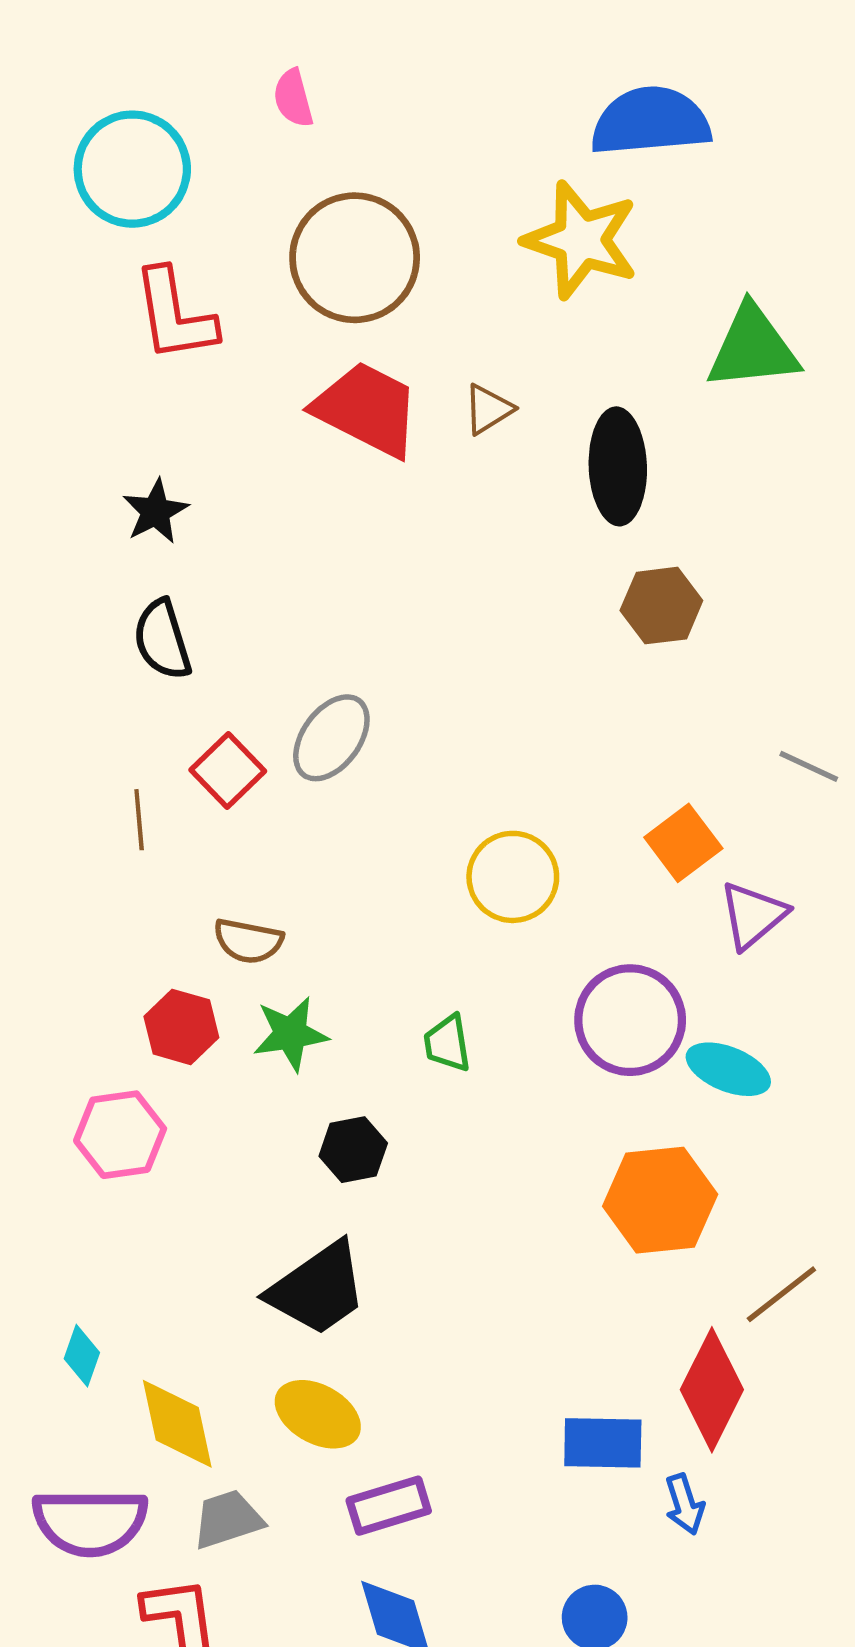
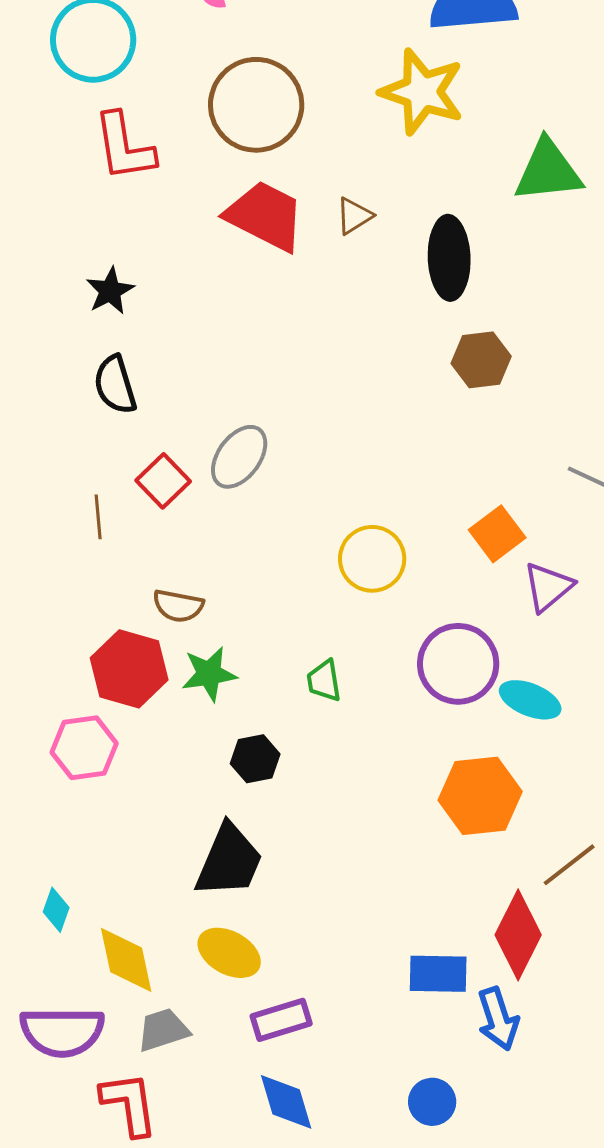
red hexagon: (181, 1027) -> (129, 669), size x1.4
black trapezoid: (318, 1289) -> (229, 861), turned -32
blue arrow: (685, 1504) -> (498, 1019), size x1.4

